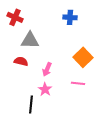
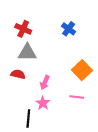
red cross: (15, 17) -> (23, 29), moved
blue cross: (70, 17) -> (69, 29), turned 32

